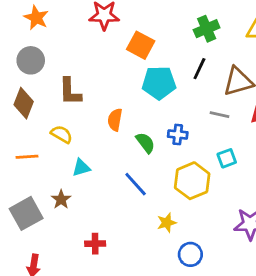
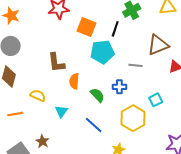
black line: (199, 69) -> (115, 29), moved
brown L-shape: (70, 92) -> (56, 63), moved
gray line: (220, 115) -> (136, 65), moved
cyan triangle: (81, 168) -> (61, 111), moved, turned -32

